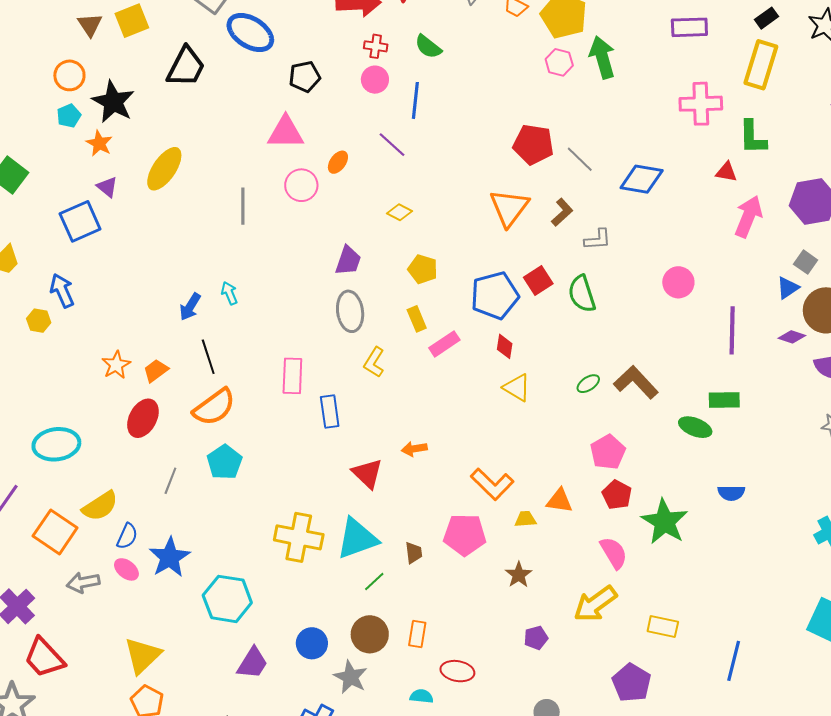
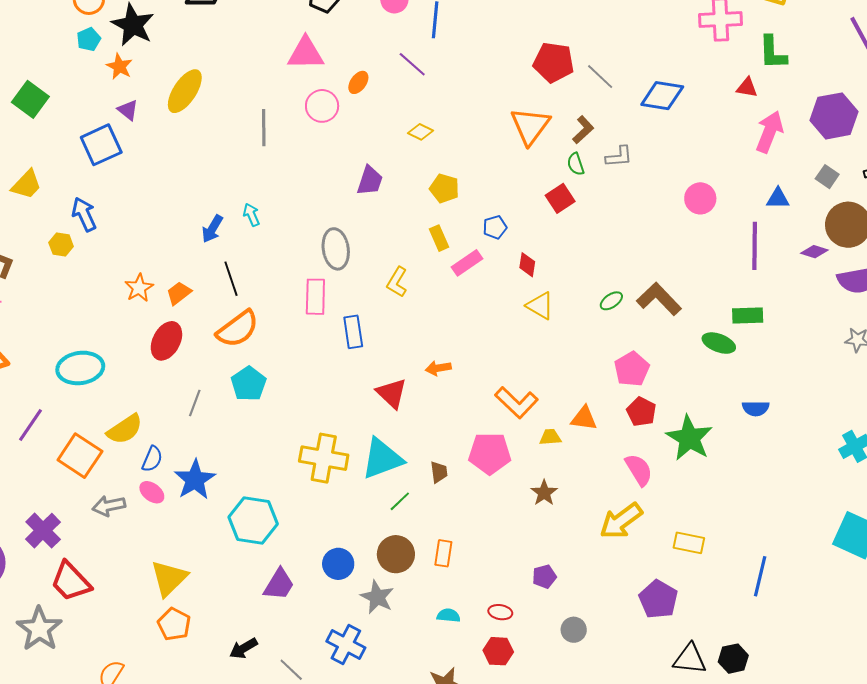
blue triangle: (788, 288) -> (778, 198), moved, turned 35
green semicircle: (582, 294) -> (576, 164), moved, size x0.6
blue pentagon: (495, 296) -> (495, 227), moved, size x0.5
gray ellipse: (350, 311) -> (336, 249), moved
purple pentagon: (536, 638) -> (544, 576), moved
red ellipse: (457, 671) -> (500, 612), moved, size x0.7

